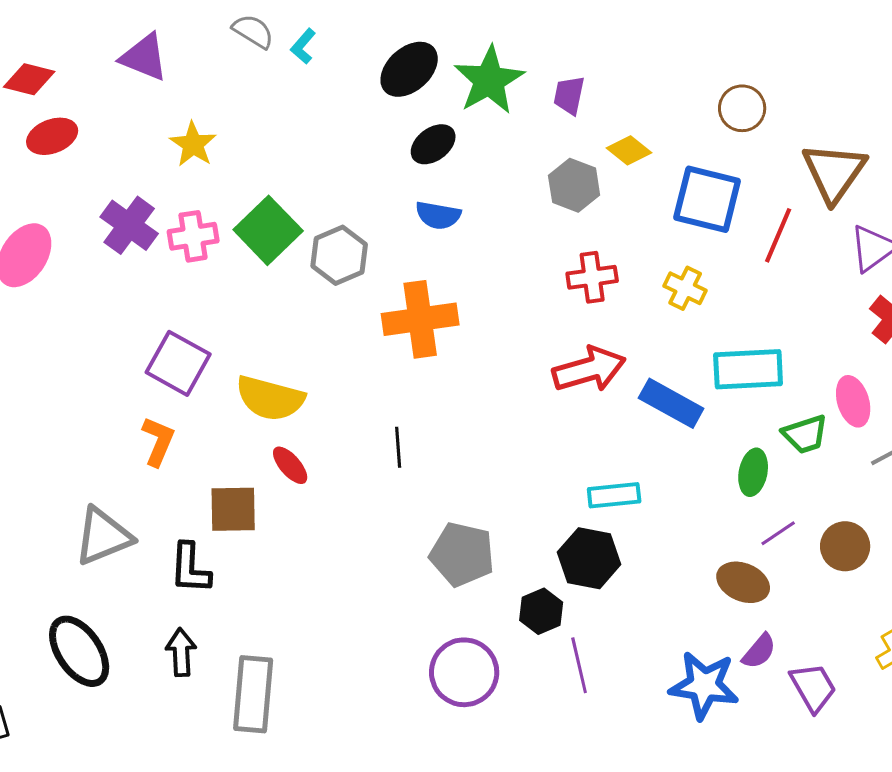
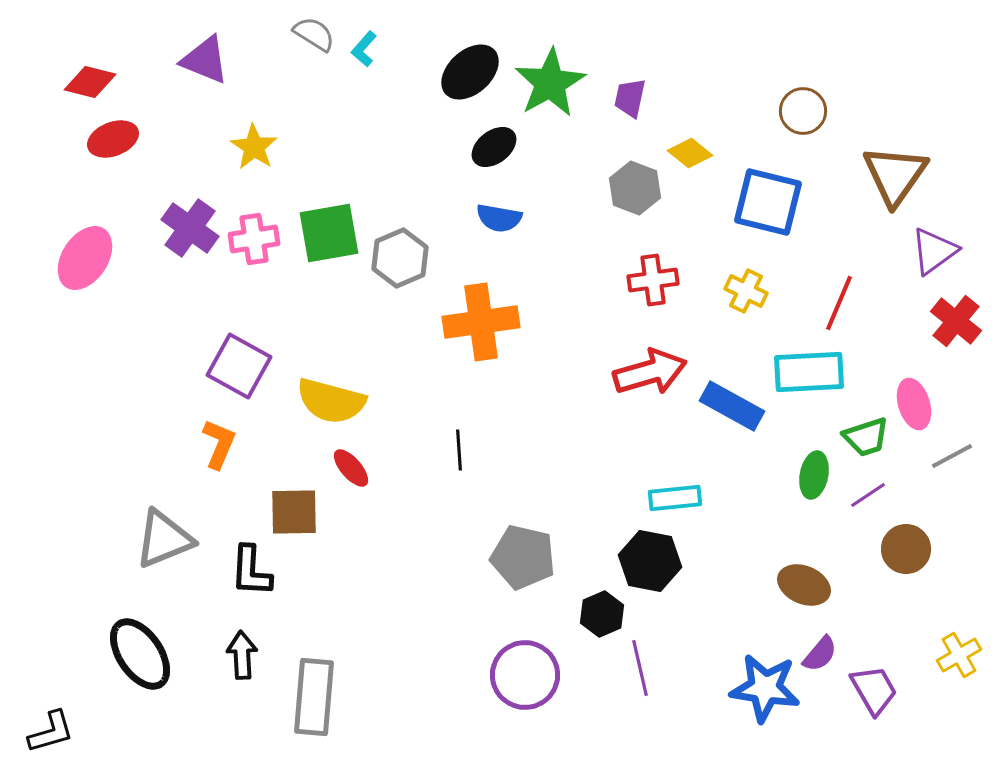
green square: (268, 230) -> (329, 233), turned 34
red line: (778, 235) -> (839, 303), moved
purple line: (778, 533) -> (868, 495), moved

